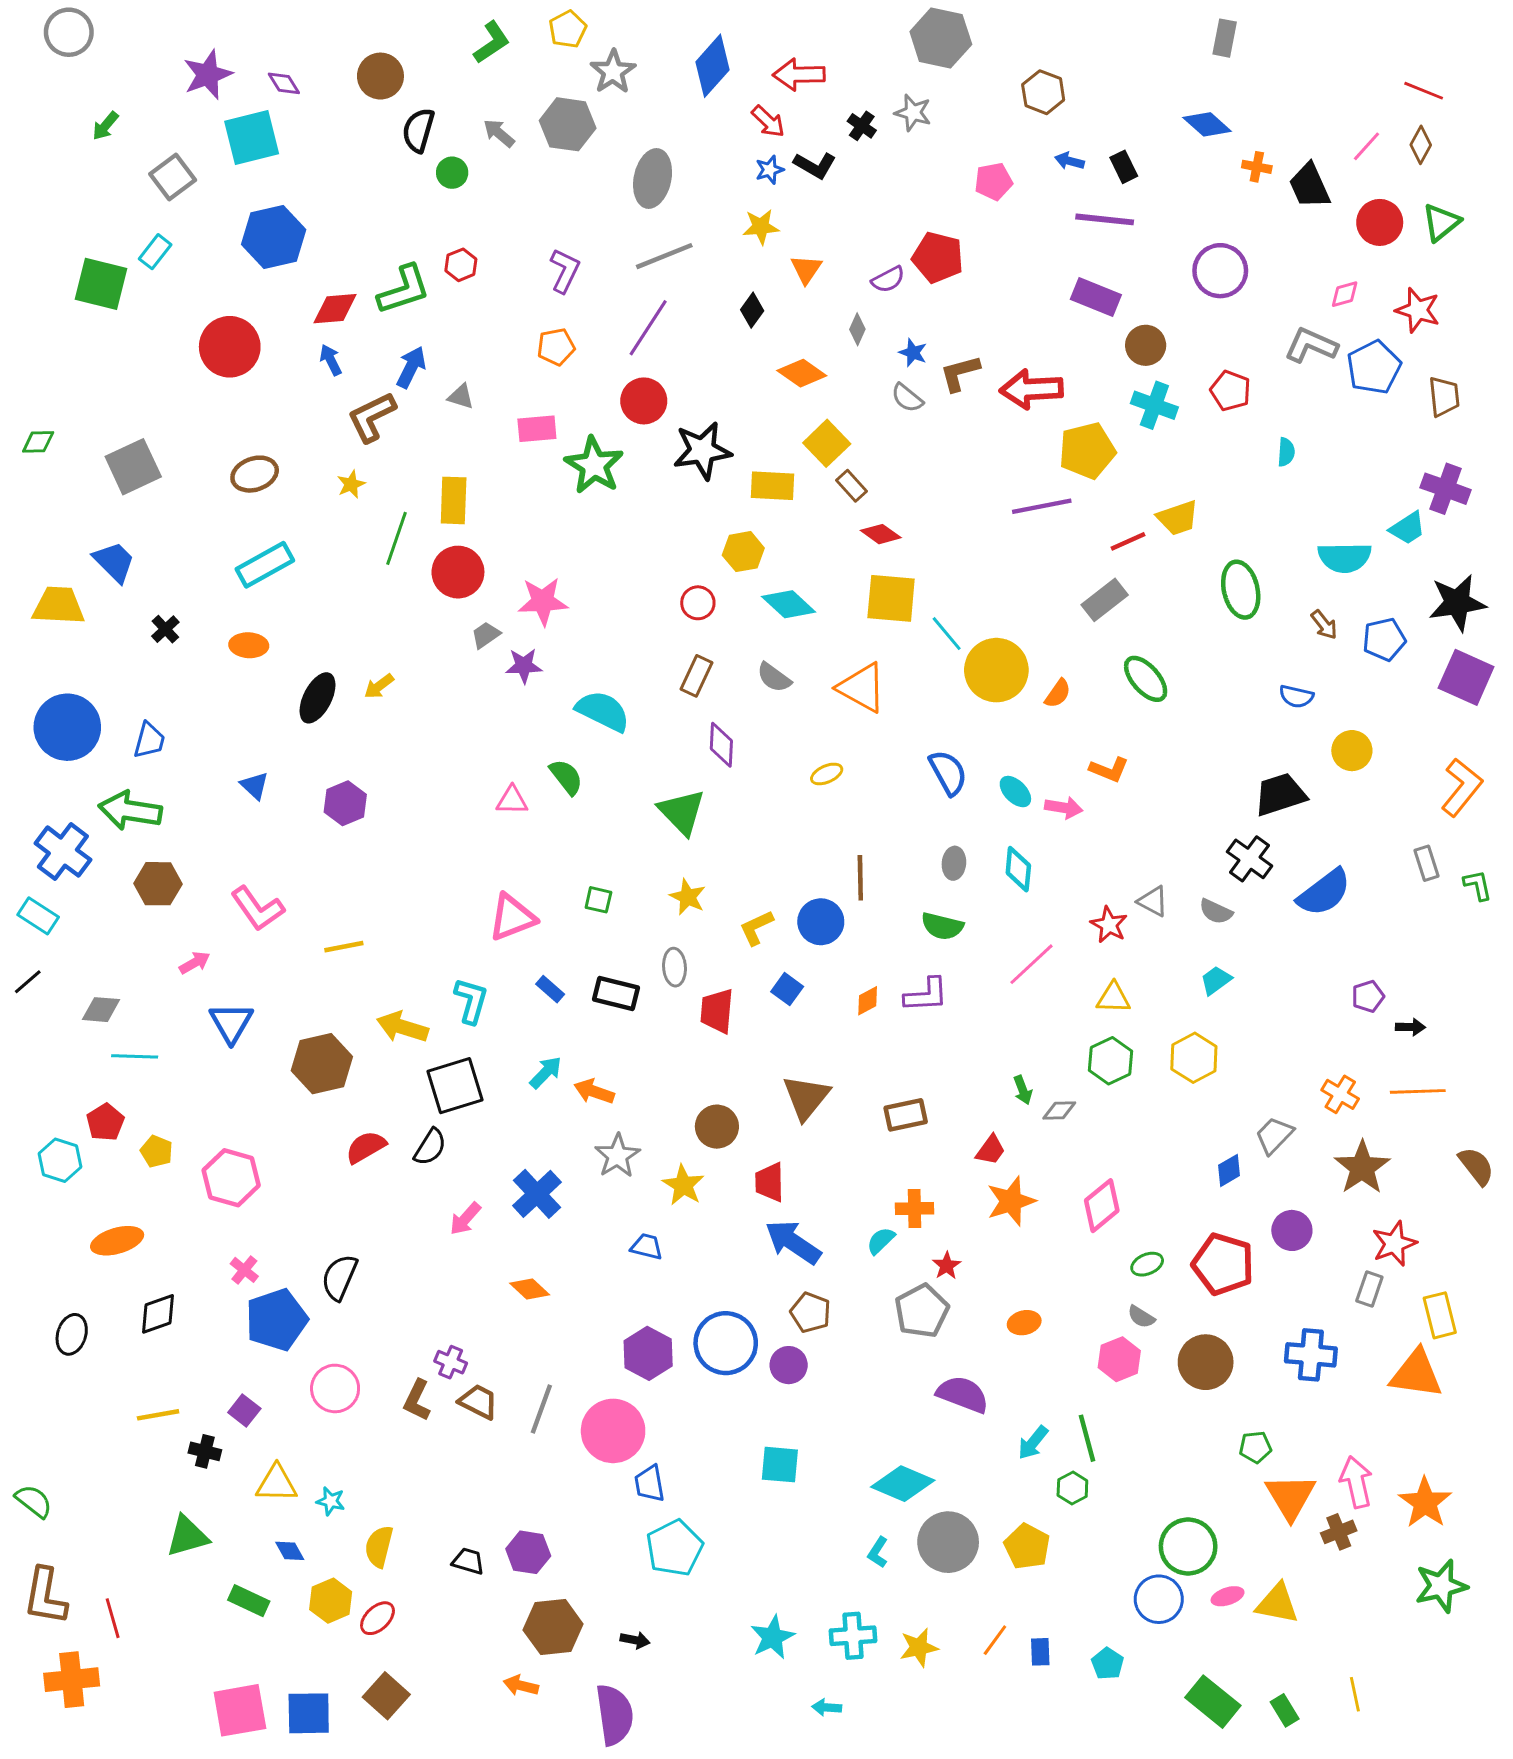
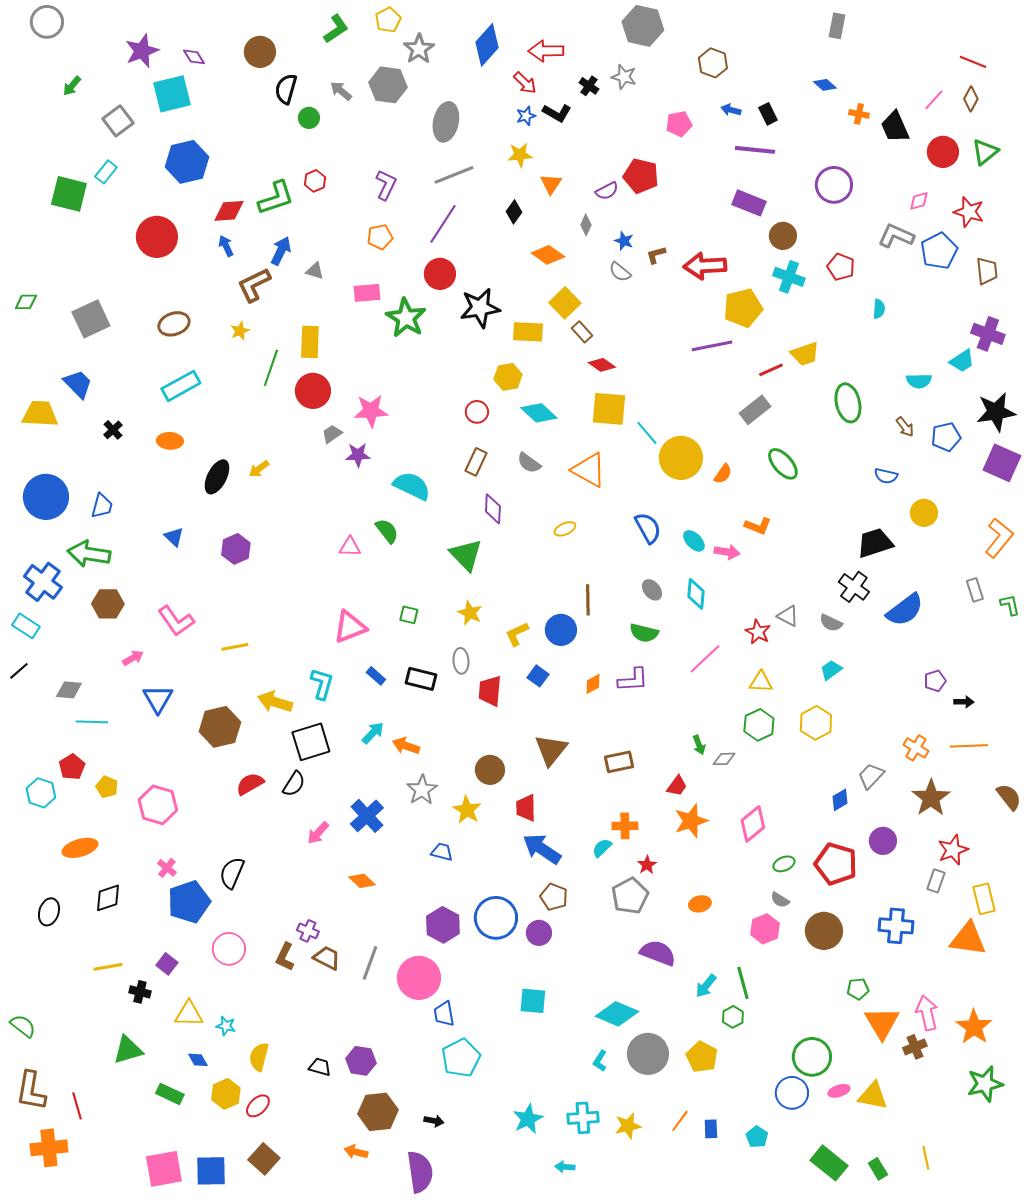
blue diamond: (1207, 124) -> (825, 85), size x0.7
brown L-shape: (960, 373) -> (656, 255), size x0.7
cyan semicircle: (1345, 557) -> (919, 381), size x0.7
gray ellipse: (954, 863) -> (652, 590), turned -45

